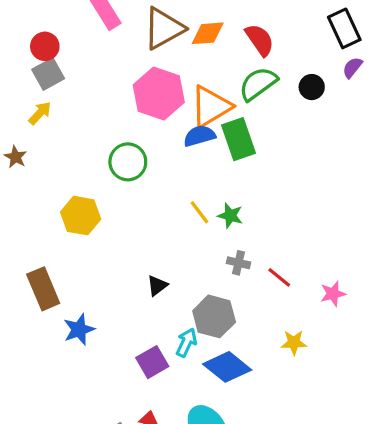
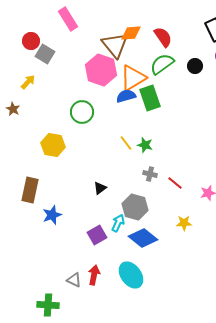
brown triangle: (164, 28) -> (115, 45), moved, turned -40
gray square: (48, 74) -> (45, 54), moved, turned -30
brown rectangle: (43, 289) -> (30, 190), turned 35

